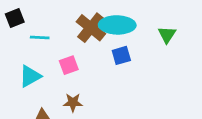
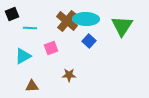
green triangle: (167, 35) -> (122, 26), size x1.6
blue square: (121, 55) -> (89, 41), turned -32
brown star: (73, 102) -> (69, 75), moved

